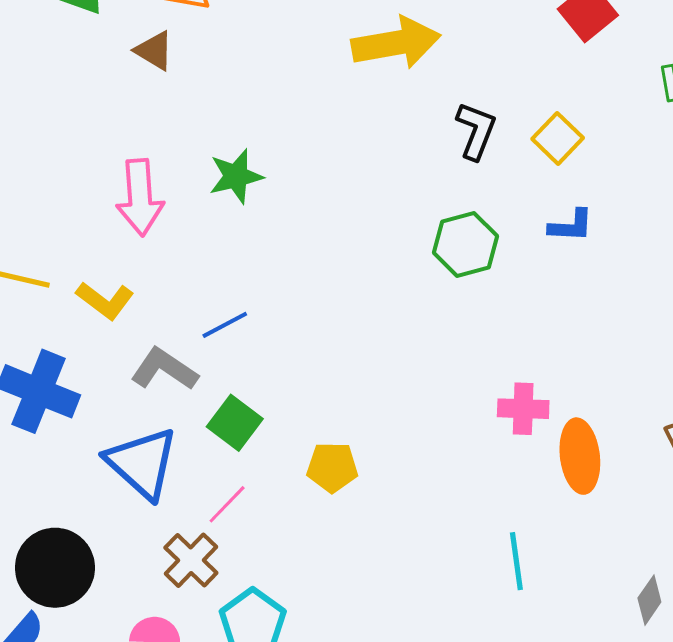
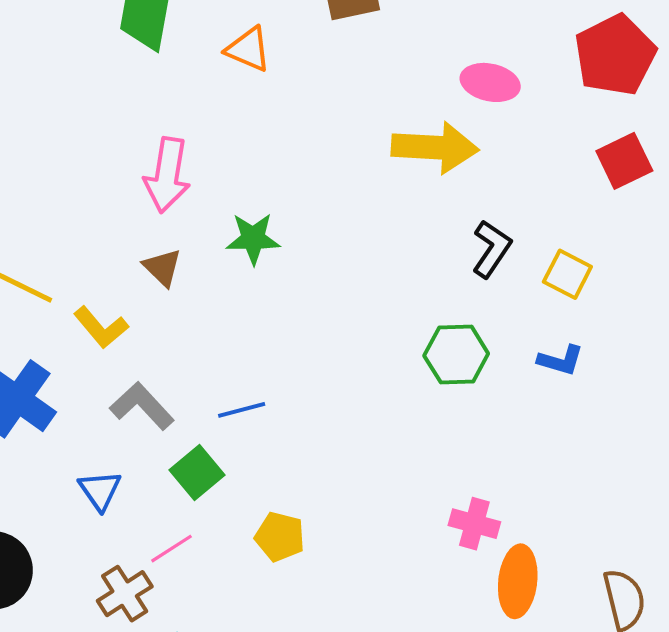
brown triangle: (154, 51) -> (162, 267), moved
yellow square: (558, 138) -> (567, 274), turned -30
pink arrow: (140, 197) -> (167, 175), moved
blue line: (225, 325) -> (242, 410), moved
blue triangle: (142, 463) -> (100, 490), size x0.6

